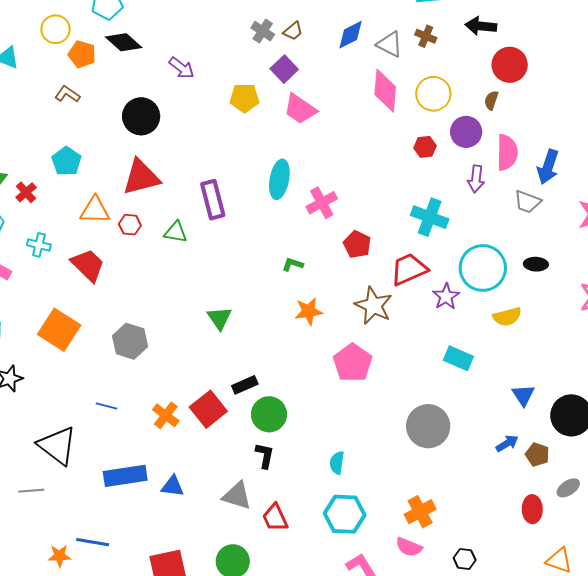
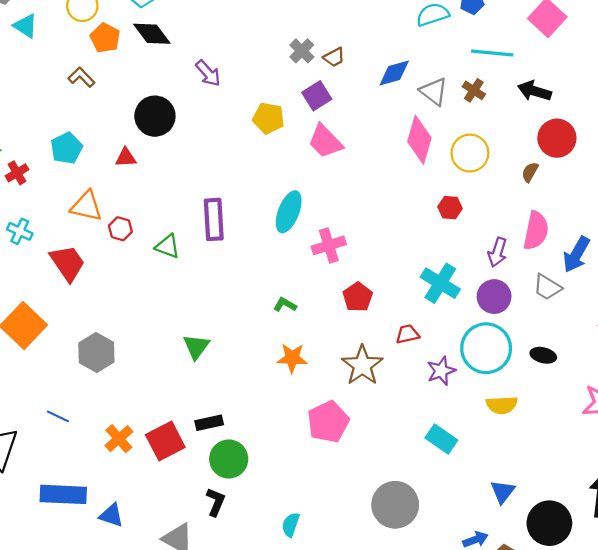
purple circle: (466, 132) -> (494, 297), moved
red triangle: (141, 177) -> (126, 157), moved, size x0.5
red trapezoid: (409, 269) -> (407, 334), size x0.6

